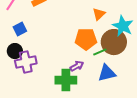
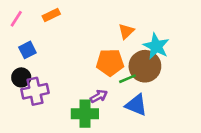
blue triangle: (107, 73) -> (136, 105), turned 36

